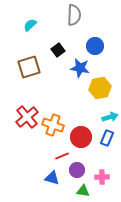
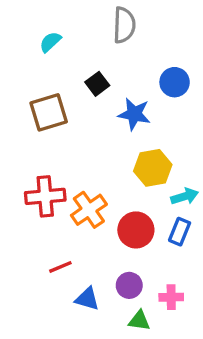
blue circle: (95, 46) -> (175, 82), moved
yellow hexagon: (100, 88) -> (153, 168), moved
red cross: (27, 117) -> (45, 196), turned 35
orange cross: (53, 125) -> (89, 210), turned 35
red line: (62, 156) -> (60, 267), moved

